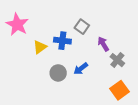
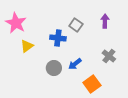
purple arrow: (103, 44) -> (105, 21), moved, turned 32
yellow triangle: (40, 47) -> (27, 46), moved
orange square: (119, 90) -> (92, 84), moved

